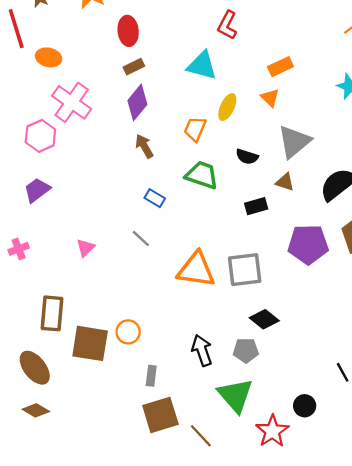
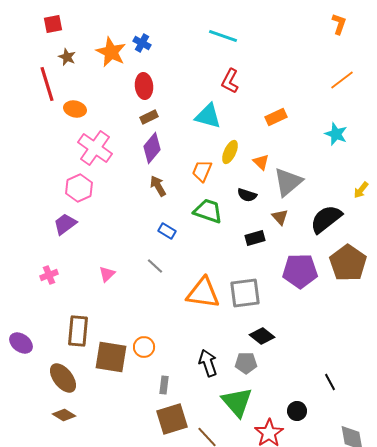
orange triangle: (270, 98) -> (261, 162), moved
pink hexagon: (40, 136) -> (79, 188), moved
brown triangle: (285, 182) -> (280, 217), turned 30

